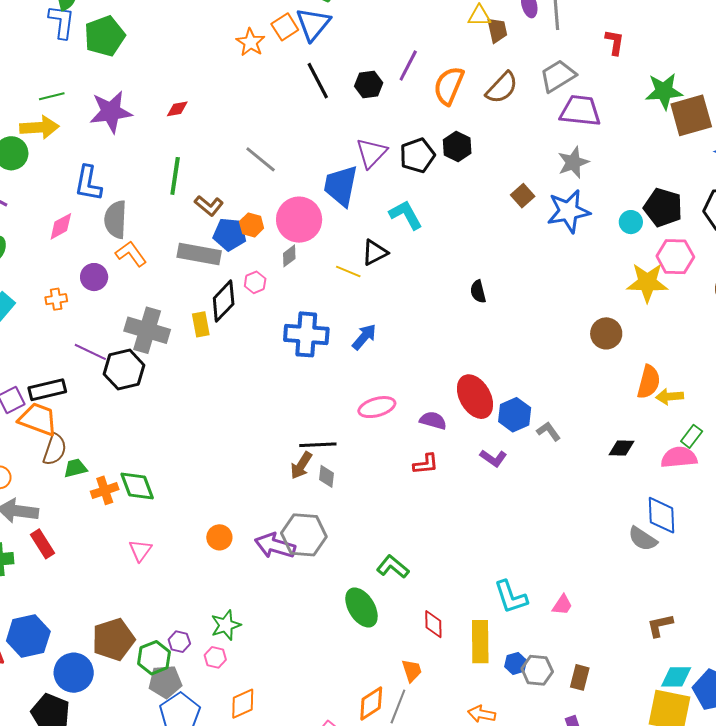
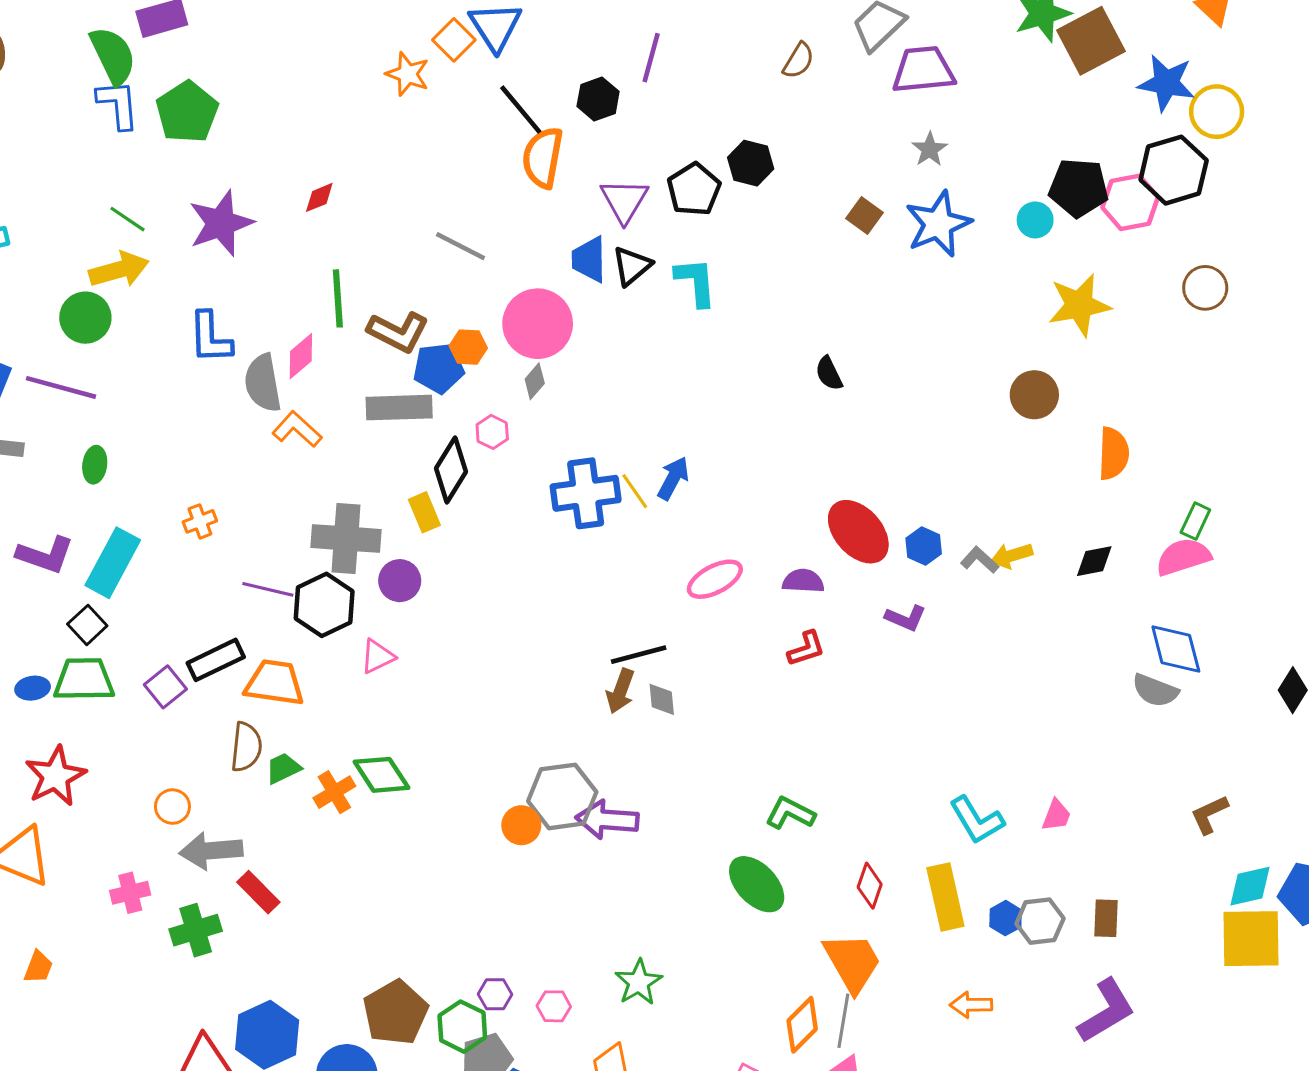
orange semicircle: (449, 86) -> (543, 158), moved
brown semicircle: (502, 88) -> (798, 61), size x0.7
green line: (52, 96) -> (128, 219), turned 60
gray star: (573, 162) -> (930, 149), size x0.7
blue trapezoid: (341, 186) -> (589, 259), size x0.7
brown L-shape: (209, 206) -> (398, 332), size x1.4
cyan L-shape: (406, 215) -> (696, 282), turned 36
pink diamond: (61, 226) -> (301, 356), moved
black triangle: (375, 252) -> (632, 266), moved
pink hexagon: (675, 257) -> (1130, 202), moved
yellow line: (348, 271) -> (635, 491), moved, turned 45
purple circle: (94, 277) -> (400, 581), moved
yellow arrow: (670, 397) -> (1012, 556), moved
blue hexagon: (515, 415) -> (924, 546), size x0.7
orange trapezoid: (38, 419) -> (275, 683), moved
gray hexagon: (304, 535) -> (562, 796), moved
pink triangle: (140, 550) -> (378, 656), moved, turned 40
red diamond: (433, 624) -> (870, 886), turned 32
green star: (226, 625) -> (639, 982), moved
orange trapezoid: (412, 671) -> (852, 962), size x1.8

